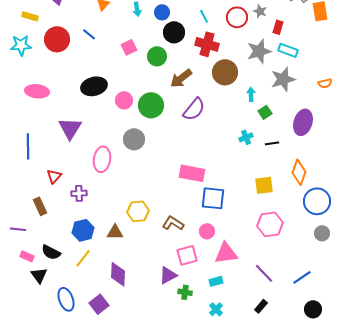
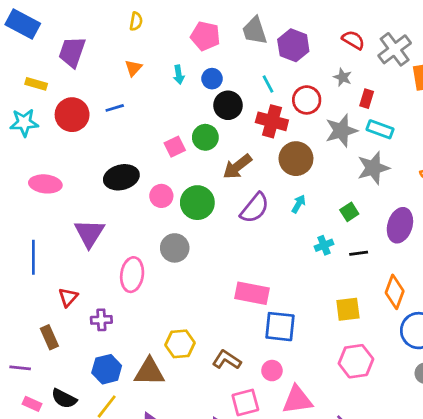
red circle: (237, 17) -> (307, 100), moved
blue line: (89, 34) -> (115, 108), turned -56
pink square: (129, 47) -> (175, 147), moved
cyan arrow: (251, 94) -> (299, 204), moved, turned 32
brown triangle: (115, 232) -> (149, 372), size x1.4

